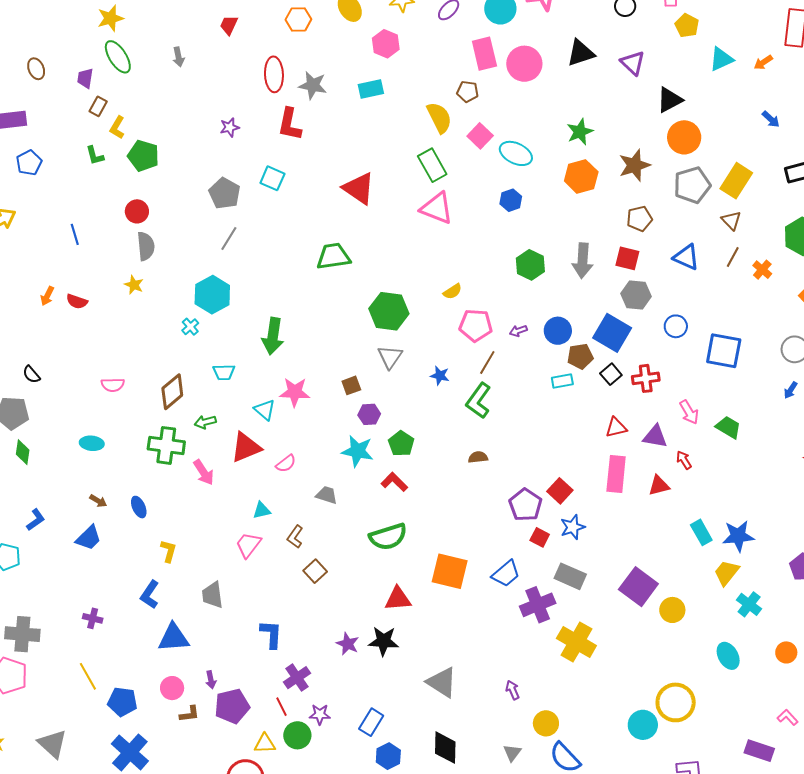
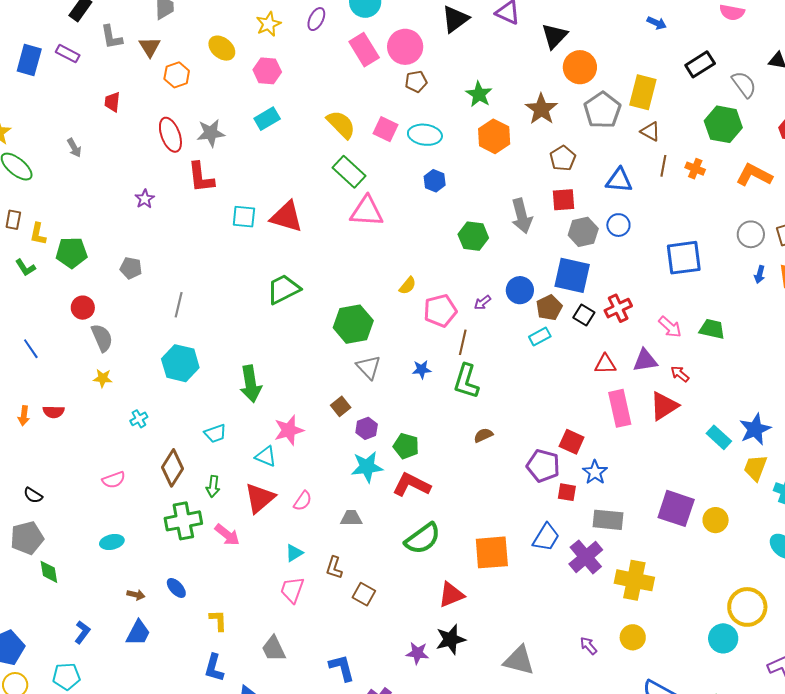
brown pentagon: (468, 92) -> (416, 81), moved
cyan square: (272, 178) -> (244, 217), moved
gray pentagon: (225, 193) -> (131, 268), moved, size x0.7
blue circle: (676, 326) -> (618, 225), moved
cyan cross: (190, 327) -> (139, 419), moved, turned 30
green arrow: (205, 422) -> (213, 487), turned -50
red triangle: (616, 427) -> (605, 364), turned 30
red L-shape: (394, 482) -> (412, 485), size x1.4
red triangle: (659, 486) -> (664, 406), size x1.4
yellow circle: (546, 723) -> (633, 637), moved

